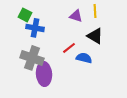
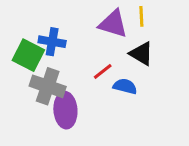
green square: (25, 15) -> (28, 55), moved, size x1.5
purple triangle: (76, 16) -> (113, 24), size x1.5

